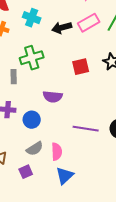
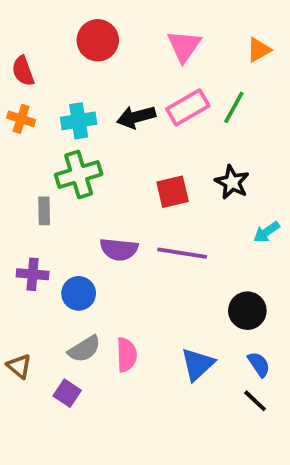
cyan cross: (32, 18) -> (79, 121), moved, turned -30
purple line: (86, 129) -> (182, 253), moved
purple square: (26, 172) -> (67, 393), turned -32
blue triangle: (65, 176) -> (198, 364), moved

